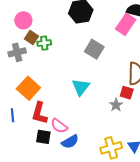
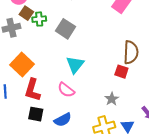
gray square: (94, 49) -> (66, 29), moved
gray star: (116, 105) -> (112, 99), moved
pink semicircle: (59, 126) -> (66, 90), moved

